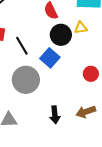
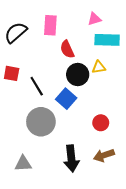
red circle: (91, 74) -> (101, 123), moved
black arrow: (55, 115) -> (71, 158), size x1.4

